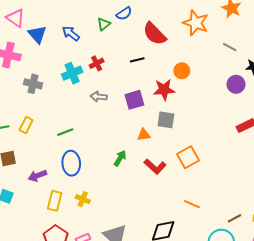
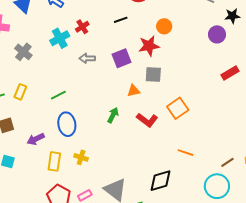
gray cross: (33, 84) -> (23, 52), turned 30

